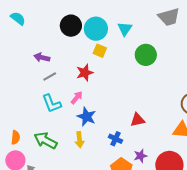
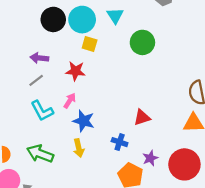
purple arrow: (42, 57) -> (39, 58), moved
red star: (85, 73) -> (75, 71), turned 30

